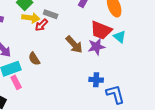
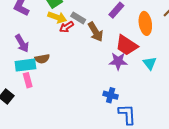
cyan triangle: (120, 37) -> (150, 63), moved
brown arrow: (74, 44) -> (95, 32), moved
brown semicircle: (34, 59) -> (42, 59), moved, turned -80

